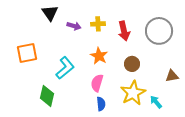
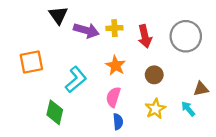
purple arrow: (74, 26) -> (86, 30), size x1.5
yellow star: (133, 93) -> (155, 109), size x0.7
cyan arrow: (156, 102) -> (188, 109), moved

